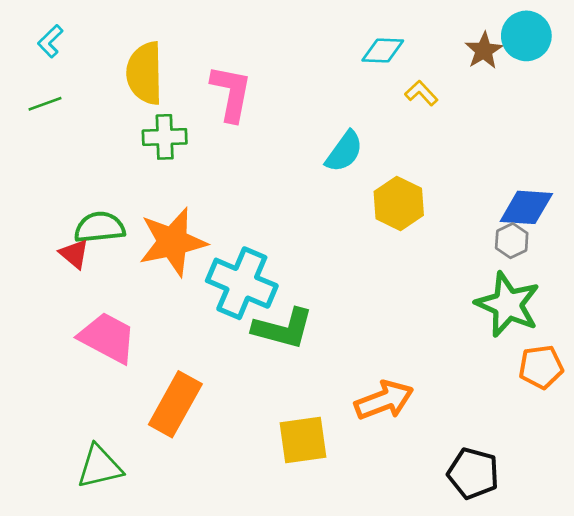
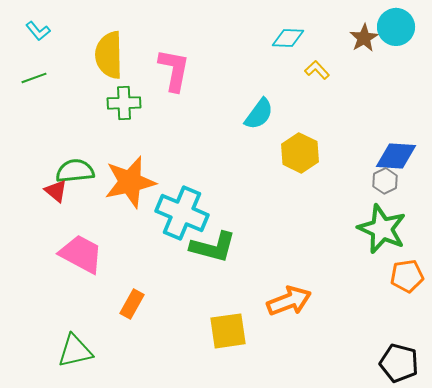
cyan L-shape: (50, 41) -> (38, 31), turned -85
orange rectangle: (175, 404) -> (132, 304), size x0.6
black pentagon: (473, 473) -> (399, 363), moved

